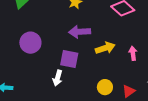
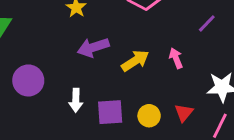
purple square: (69, 59) -> (110, 112), moved
white arrow: (58, 78) -> (76, 100), moved

